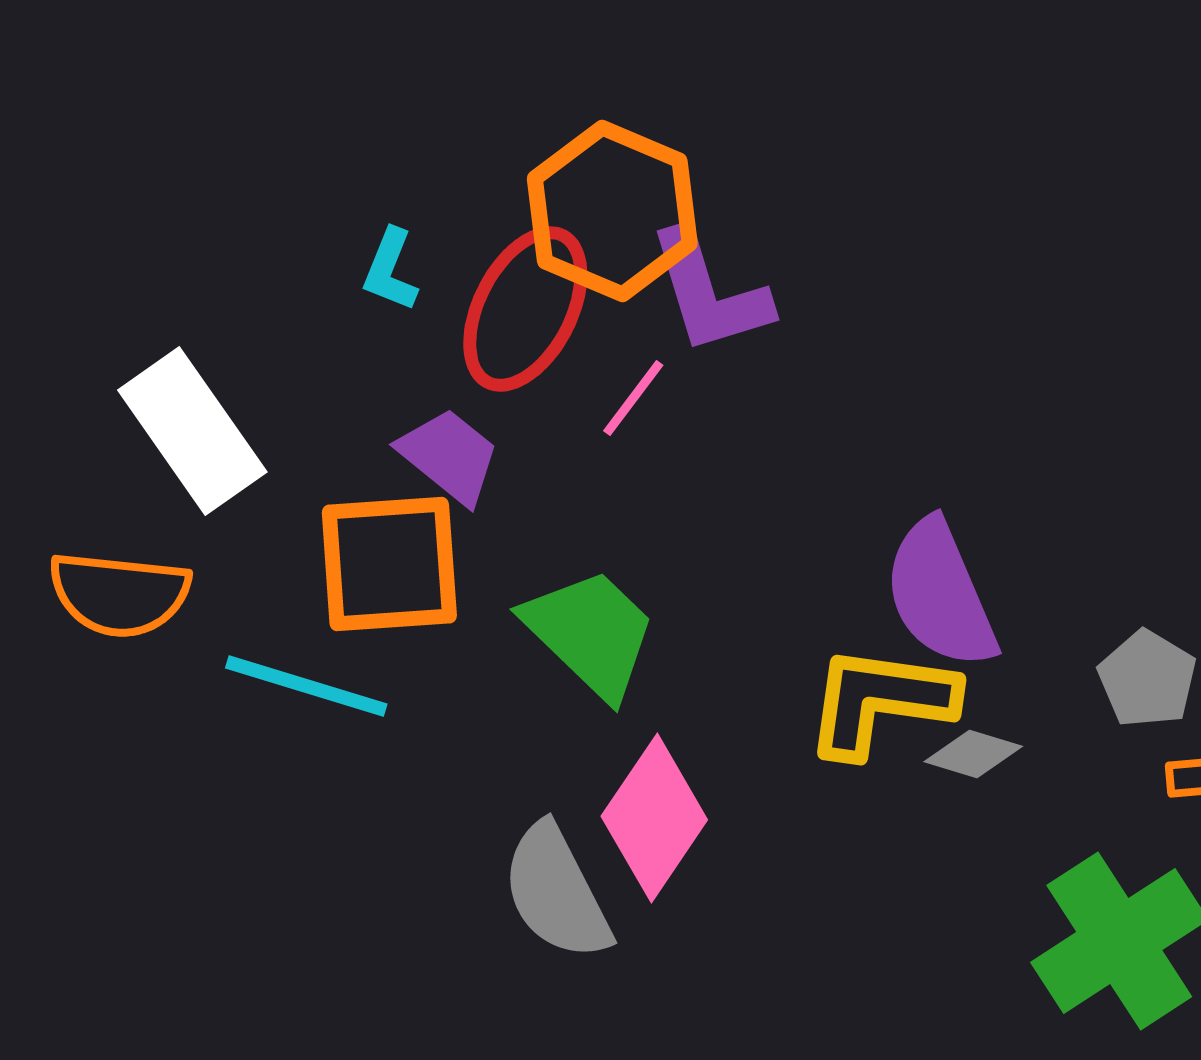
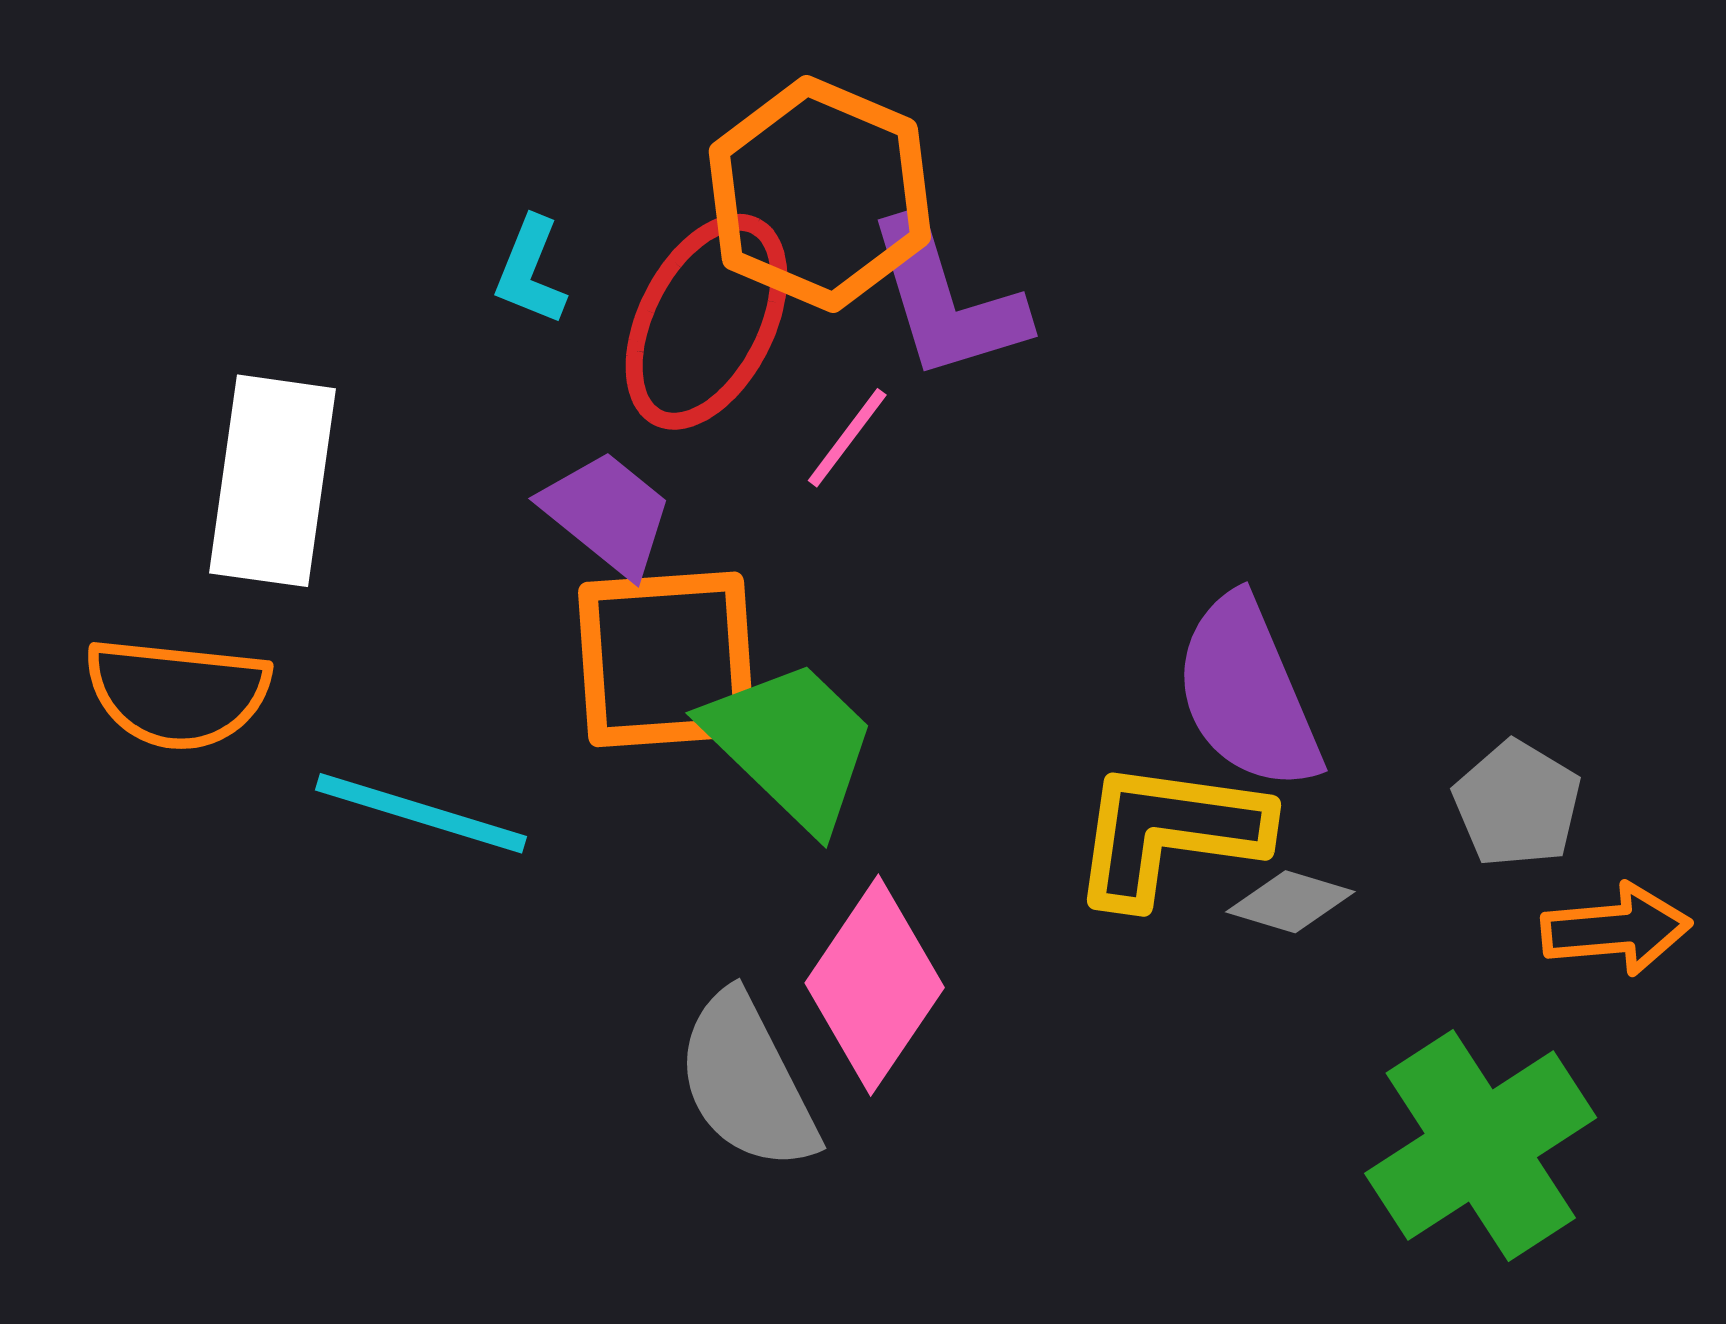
white rectangle: (192, 431) -> (272, 481), turned 43
orange square: (389, 564) -> (666, 659), moved

